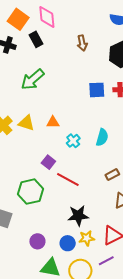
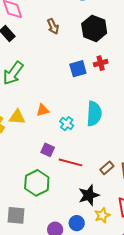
cyan semicircle: (102, 137) -> (94, 114), size x1.4
brown rectangle: (112, 175) -> (107, 168), moved
blue circle: (68, 243) -> (77, 223), moved

